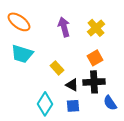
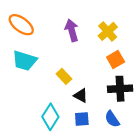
orange square: (95, 58) -> (116, 60), moved
black cross: (94, 82) -> (120, 89), moved
blue semicircle: (110, 103) -> (112, 119), moved

